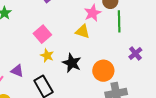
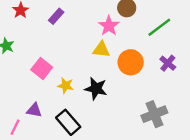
green line: (119, 21) -> (159, 27), moved, turned 65
pink square: (42, 34) -> (42, 68), moved
orange circle: (103, 71) -> (131, 62), moved

